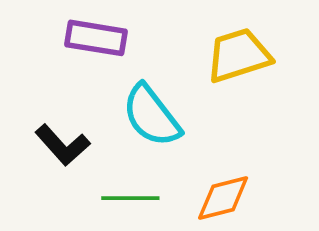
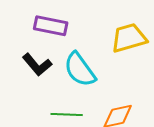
black L-shape: (63, 145) -> (37, 65), moved

